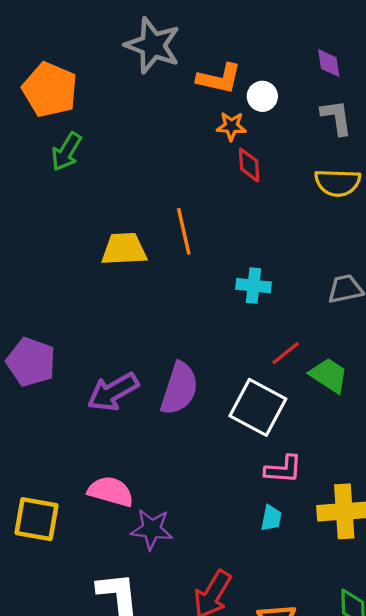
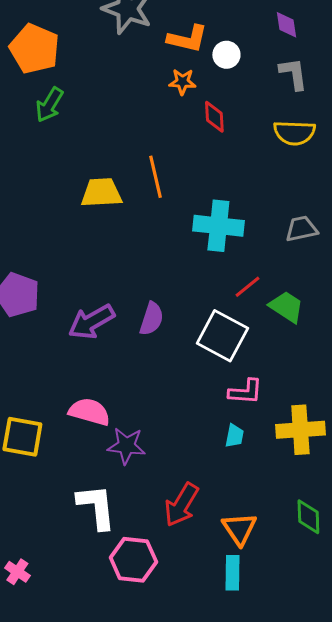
orange star: (231, 126) -> (182, 82), moved
cyan cross: (253, 286) -> (218, 226), size x1.6
purple semicircle: (179, 389) -> (151, 319), size x0.7

